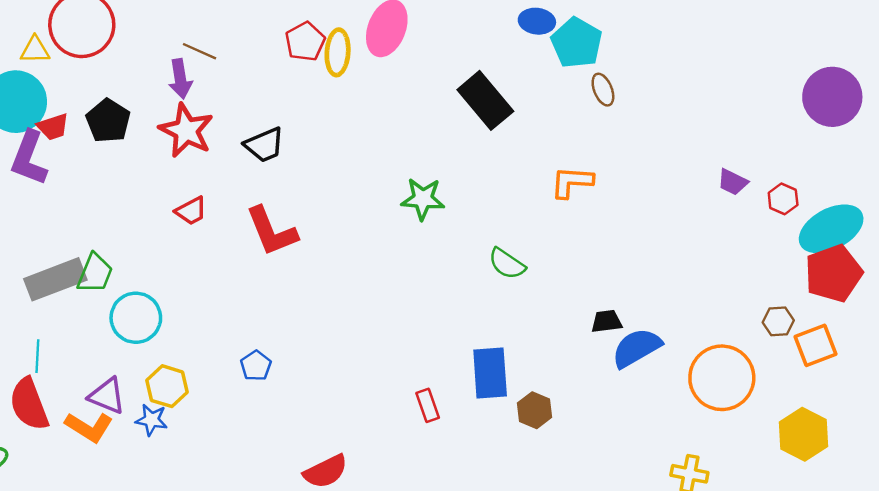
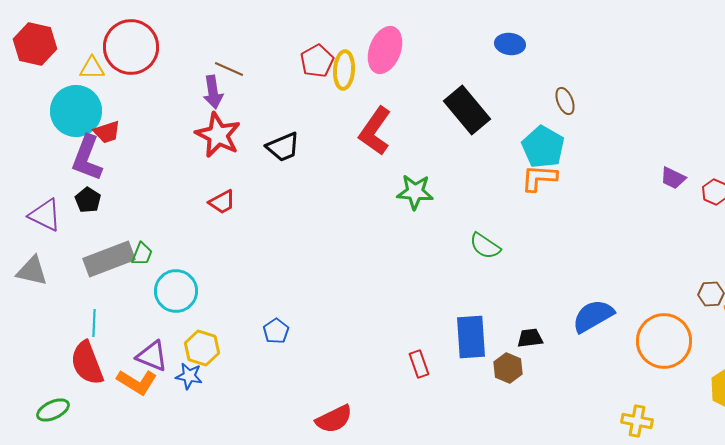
cyan pentagon: (577, 43) -> (543, 147), moved
black pentagon: (108, 121) -> (88, 200), moved, size x0.7
red L-shape: (272, 231) -> (375, 131), moved, turned 57
green trapezoid: (95, 273) -> (142, 254), size x0.7
black trapezoid: (607, 321) -> (530, 338), moved

